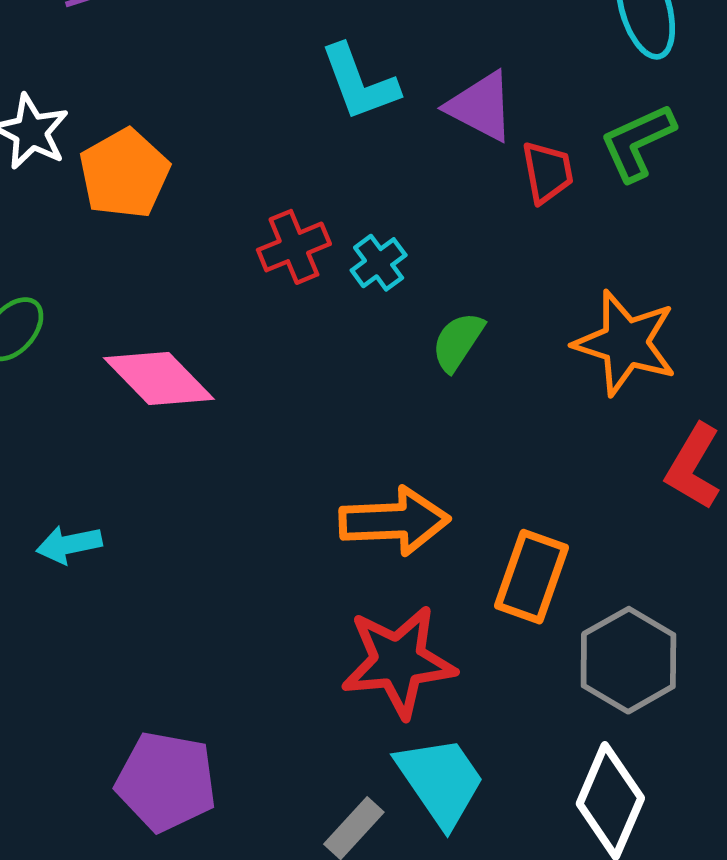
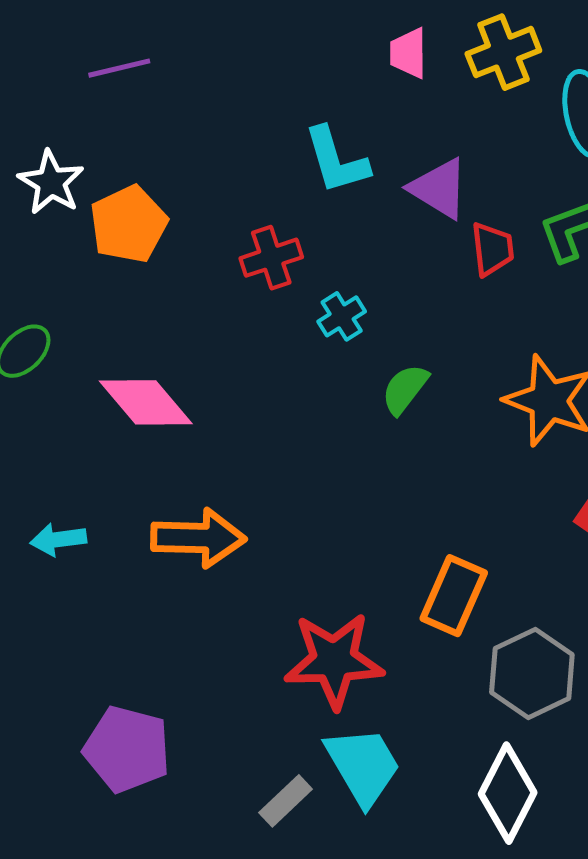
red cross: (294, 247) -> (271, 258), moved
orange arrow: (394, 521) -> (198, 538), moved

